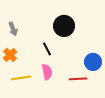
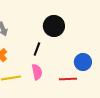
black line: (47, 49) -> (37, 49), turned 48

